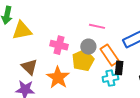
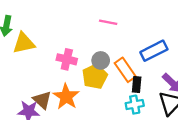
pink line: (97, 26) -> (108, 22), moved
brown triangle: (29, 67) -> (42, 100), moved
cyan cross: (110, 78) -> (135, 105), moved

